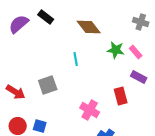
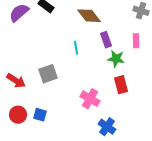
green star: (116, 50) -> (116, 59), moved
pink rectangle: (136, 52) -> (136, 41), turned 40
purple rectangle: (139, 77) -> (106, 40), moved, turned 42

